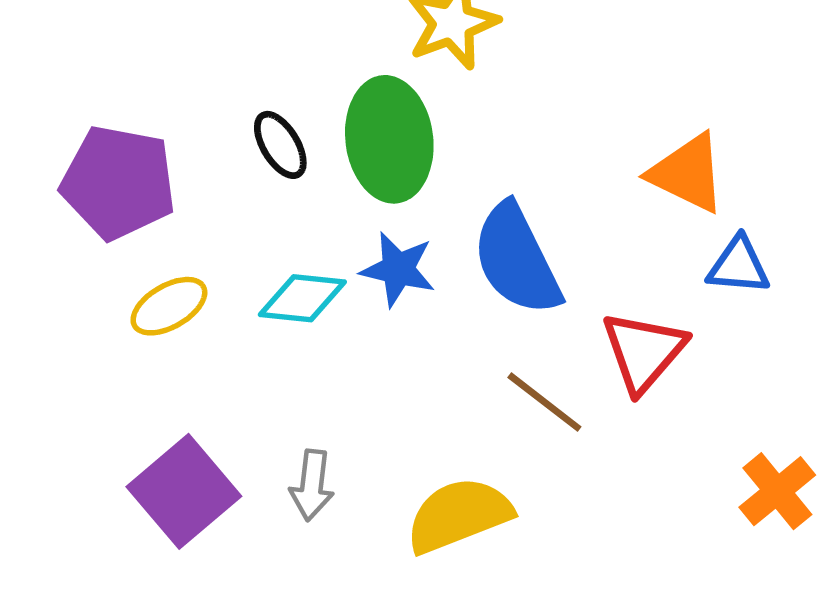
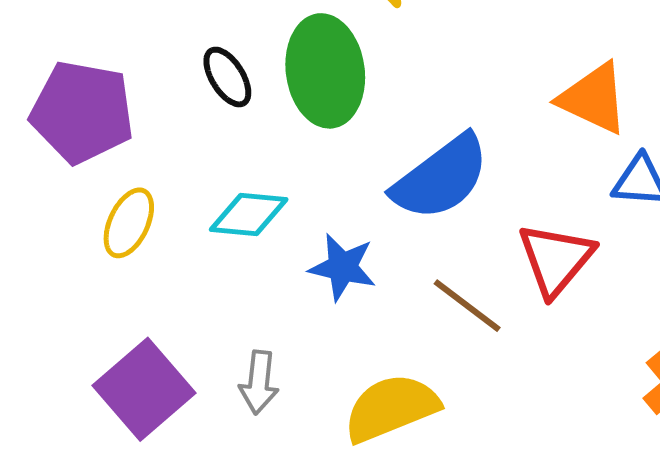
blue semicircle: (517, 259) -> (441, 178), turned -100
blue star: (398, 269) -> (343, 267), moved
yellow ellipse: (169, 306) -> (129, 223), turned -34

